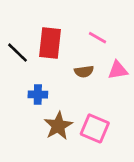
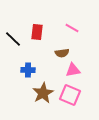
red rectangle: (50, 43) -> (37, 32), size x0.7
pink triangle: (118, 70) -> (73, 70), moved

